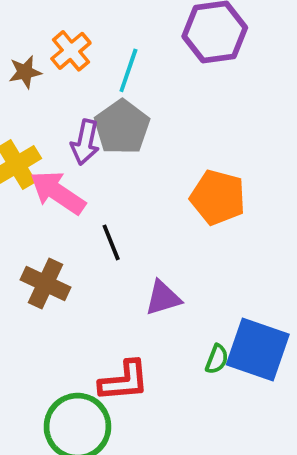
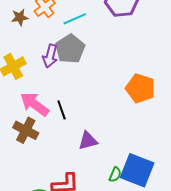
cyan line: (128, 70) -> (75, 19), turned 45
pink arrow: (58, 193) -> (35, 104), moved
orange pentagon: (218, 197) -> (140, 88), moved

